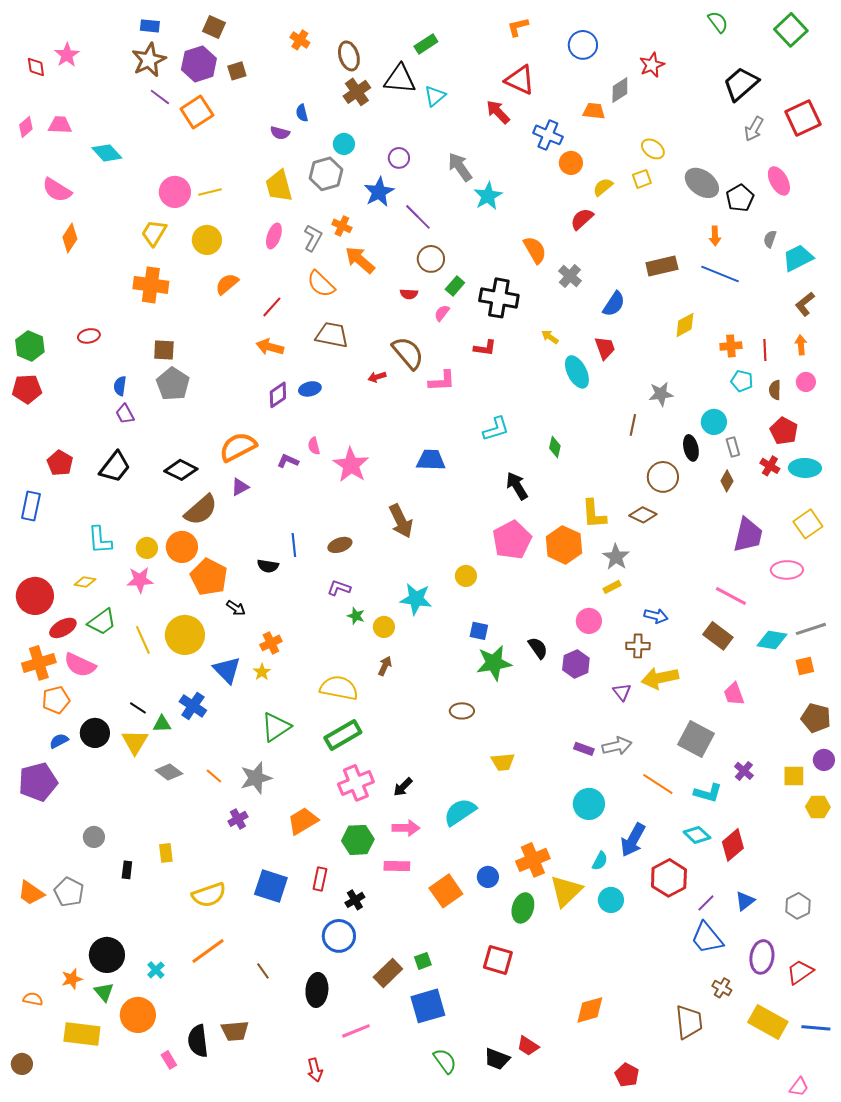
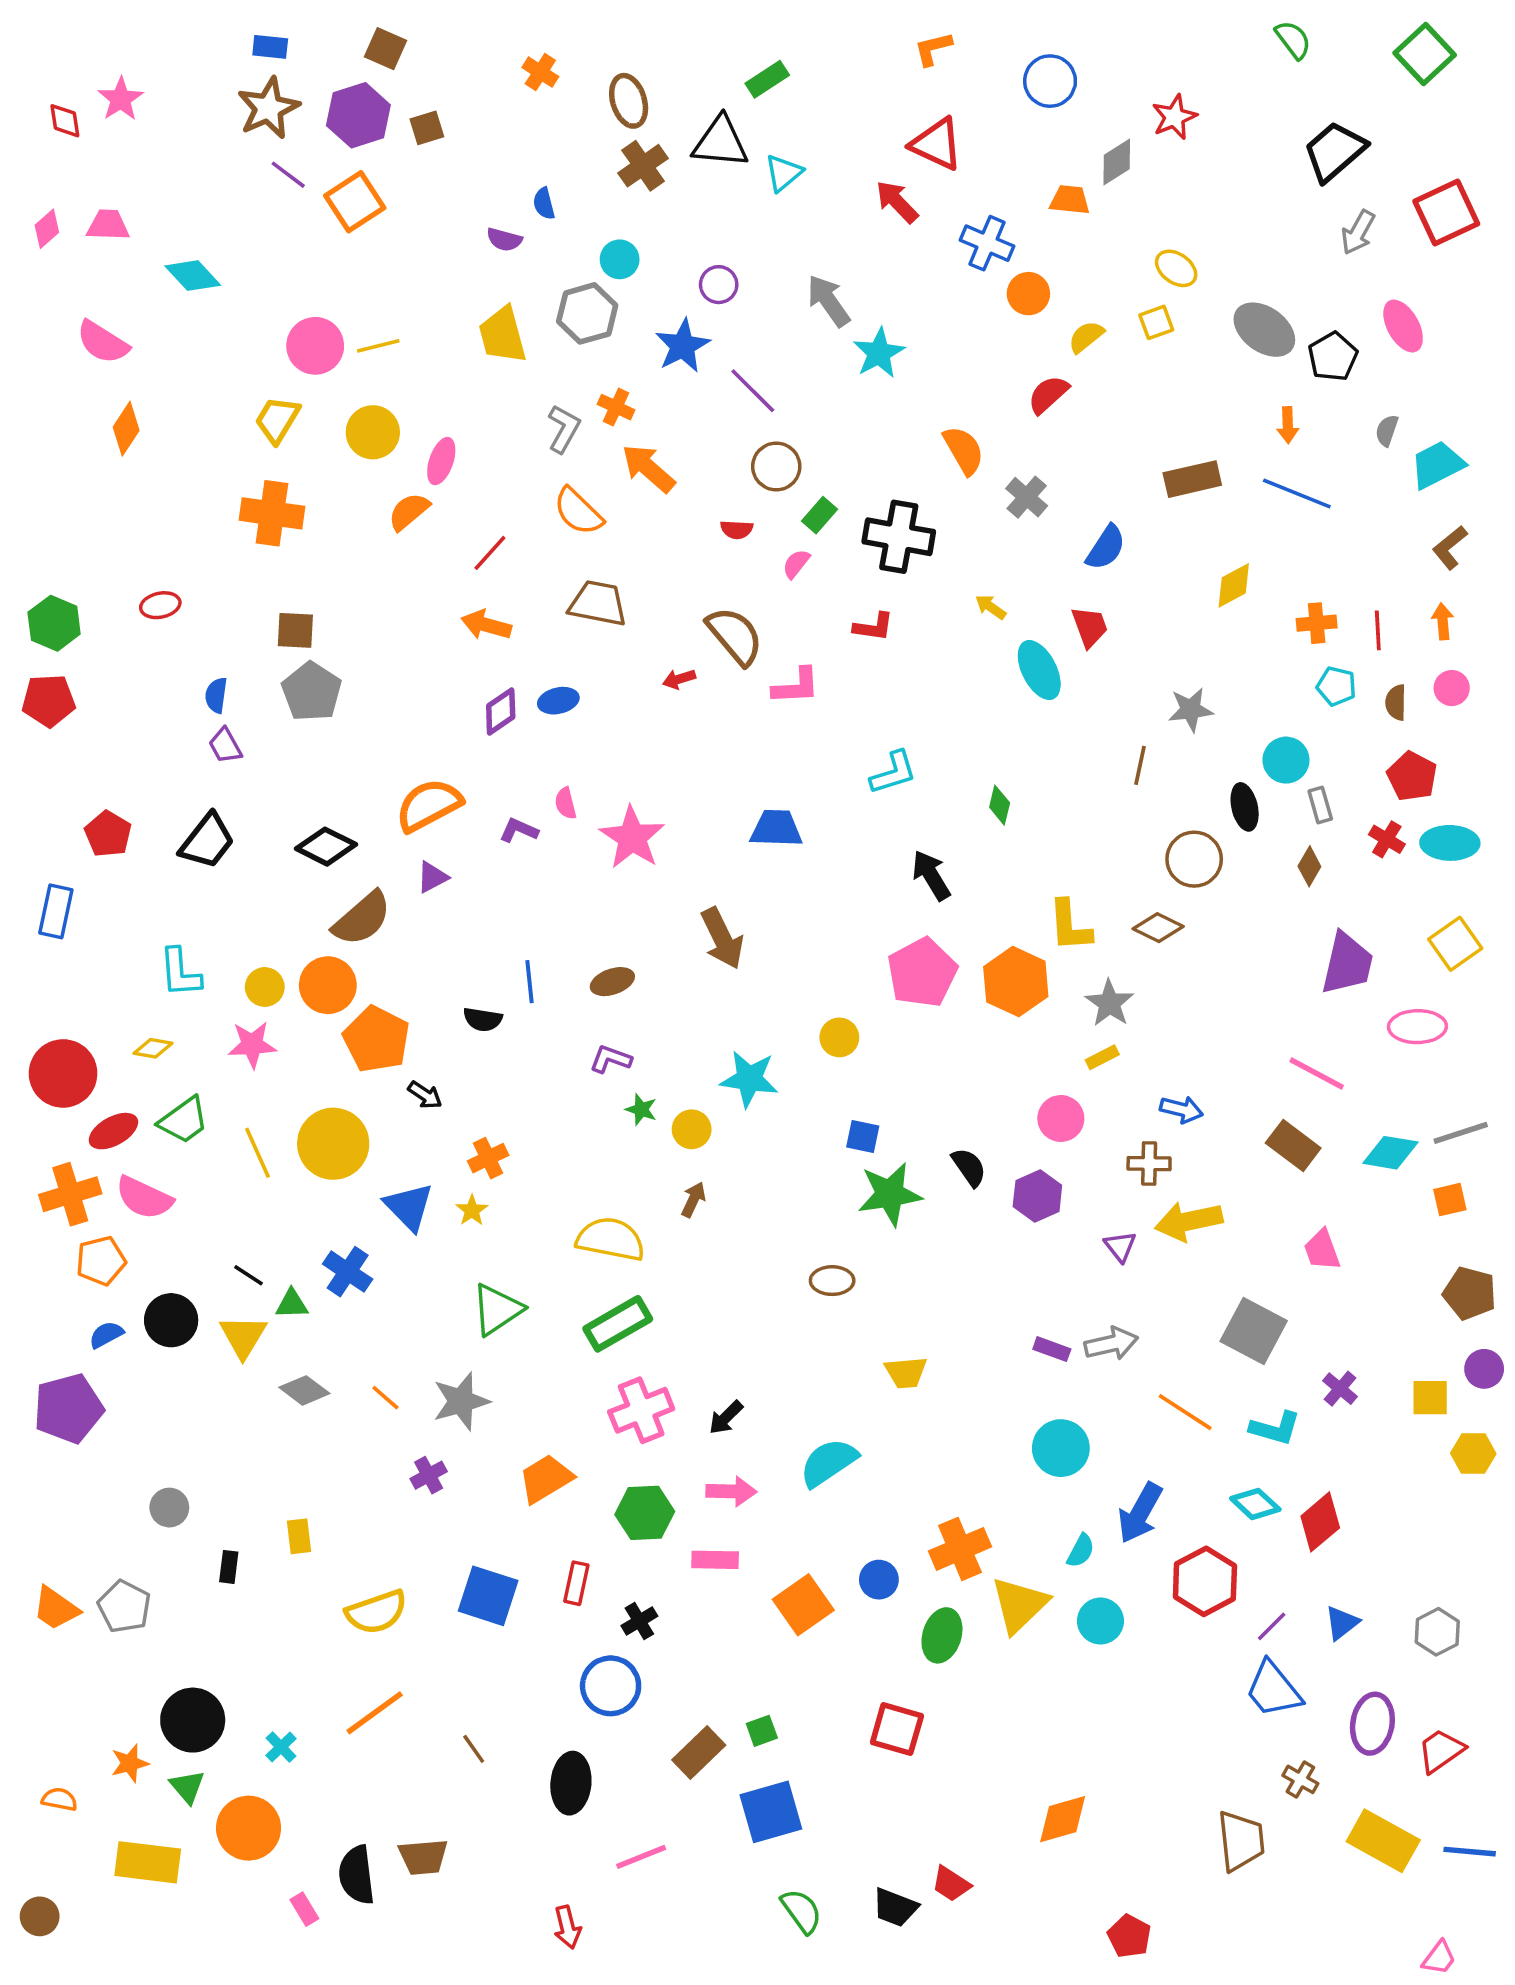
pink ellipse: (274, 236) -> (441, 461), moved

